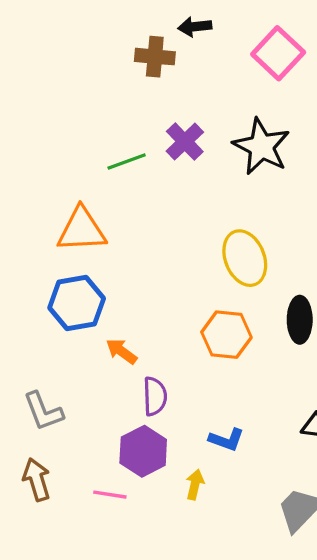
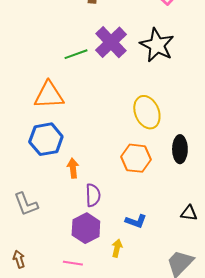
purple cross: (185, 142) -> (111, 42), size x1.4
orange arrow: (122, 351) -> (73, 168), turned 48
brown arrow: (37, 480) -> (19, 259), moved, size x0.7
pink line: (110, 495) -> (73, 263), moved

